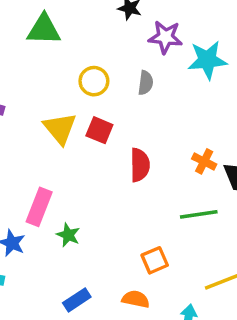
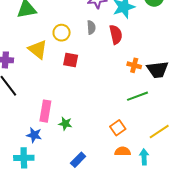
yellow triangle: (60, 128) -> (38, 49), moved
red semicircle: (140, 165) -> (116, 35), moved
orange semicircle: (136, 299) -> (123, 151), moved

